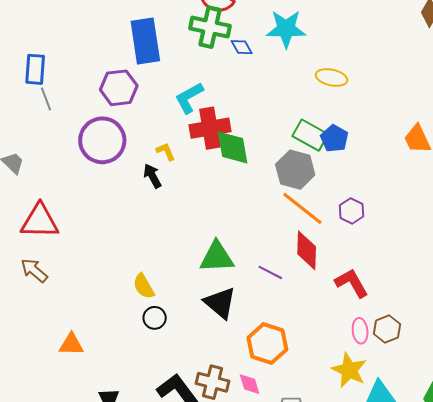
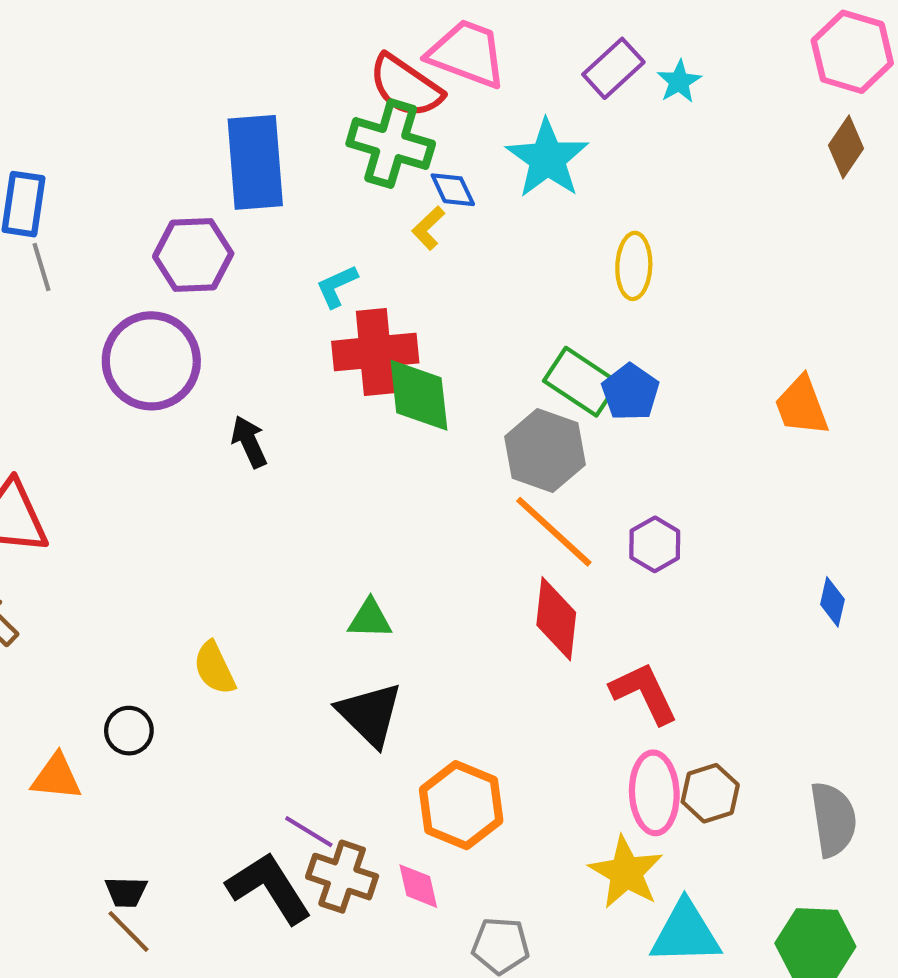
cyan star: (286, 29) -> (547, 159), turned 30
yellow ellipse: (332, 78) -> (634, 266), turned 76
cyan L-shape: (189, 98) -> (337, 286), size x0.7
yellow L-shape: (166, 151) -> (428, 228), moved, turned -115
green triangle: (217, 257) -> (370, 619), size x0.6
purple line: (270, 272) -> (309, 832), moved
black circle: (155, 318) -> (129, 731), moved
pink ellipse: (360, 331) -> (654, 793), size x1.5

